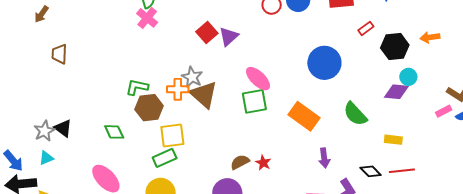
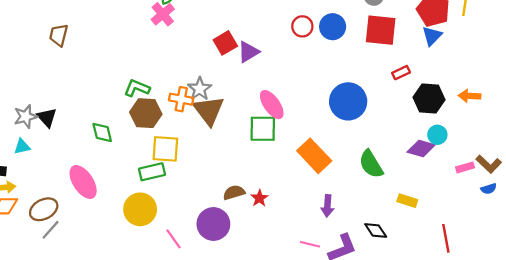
pink rectangle: (444, 111) -> (465, 167), moved
red line: (402, 171) -> (446, 238), moved, turned 75

